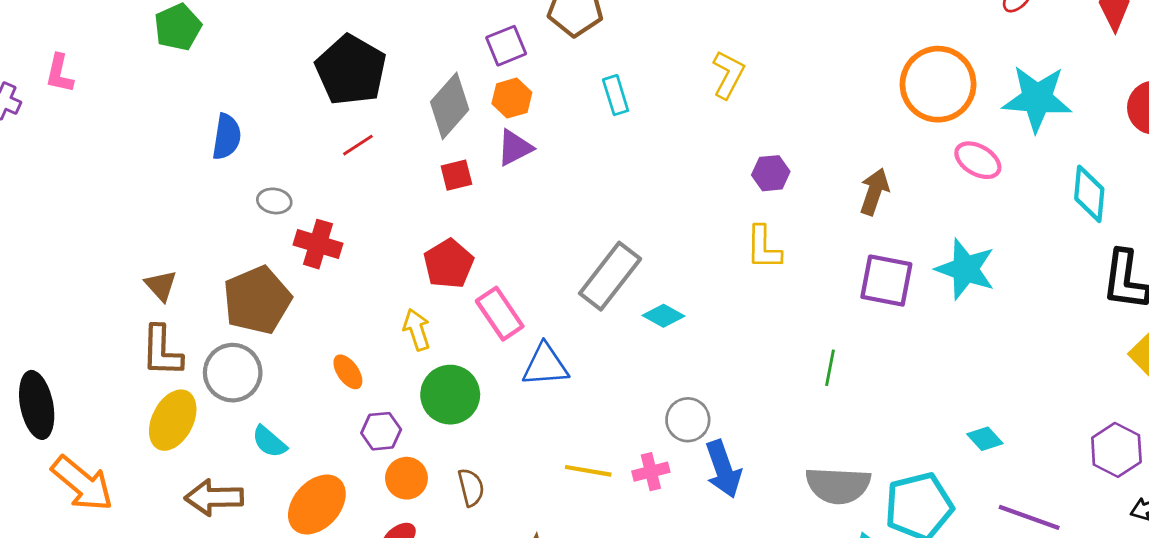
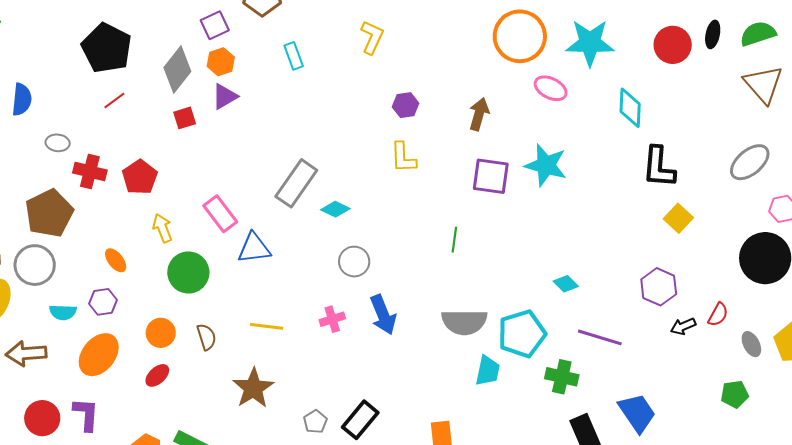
red pentagon: (449, 264) -> (140, 177), moved
gray circle: (688, 420) -> (354, 262), moved
purple hexagon: (381, 431) -> (103, 302), moved
cyan semicircle: (269, 442) -> (63, 312), turned -36
yellow line: (588, 471) -> (267, 326), moved

